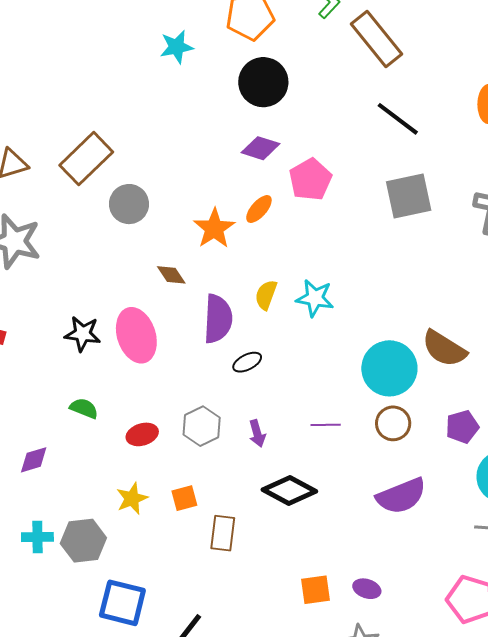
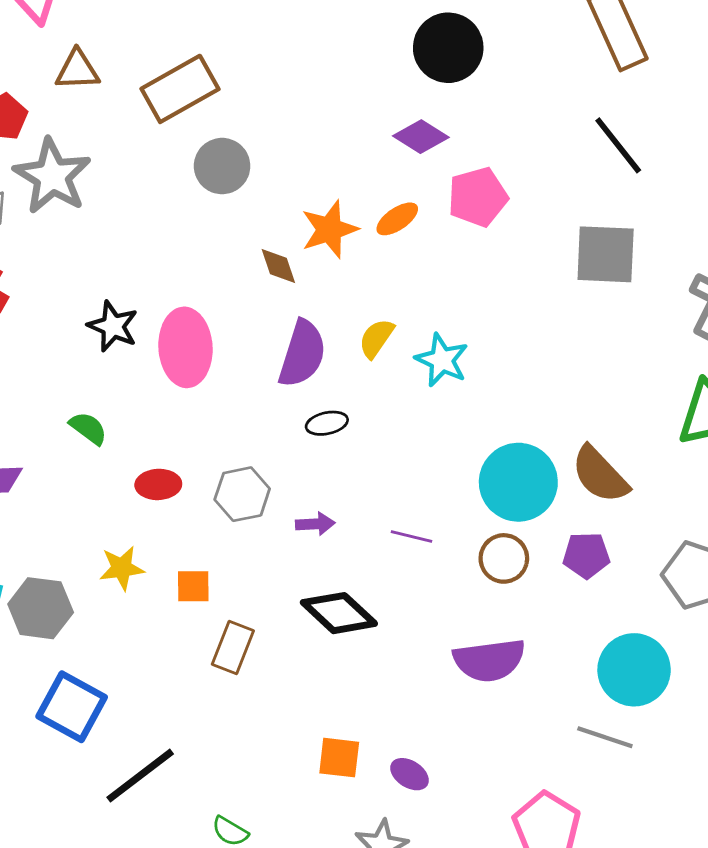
brown diamond: (171, 275) -> (278, 266), moved
purple pentagon: (462, 427) -> (586, 555), moved
purple arrow: (257, 433) -> (315, 524), turned -92

